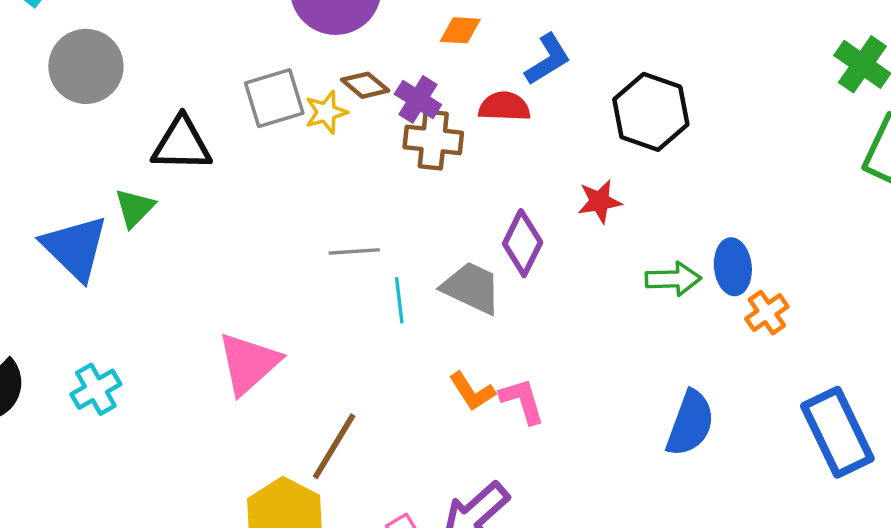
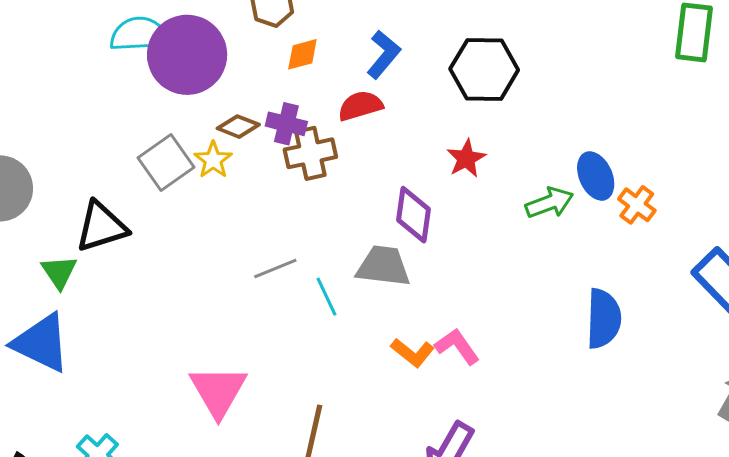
green triangle: (134, 208) -> (59, 272), moved

